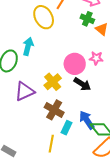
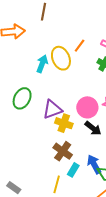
cyan arrow: (28, 46) -> (42, 64), moved
yellow cross: (53, 82) -> (64, 123), turned -36
purple triangle: (24, 91) -> (52, 109), moved

